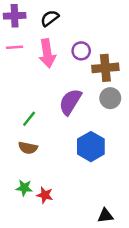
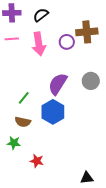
brown cross: (105, 68) -> (87, 32), moved
blue hexagon: (91, 147) -> (53, 112), moved
green star: (24, 188) -> (14, 143), moved

